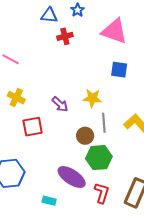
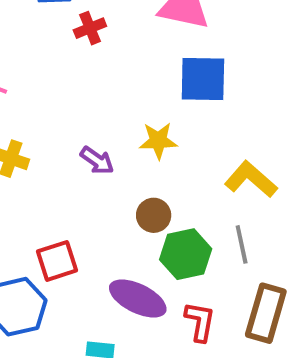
blue square: (119, 70) -> (203, 79), size x1.5
gray line: (104, 123) -> (242, 244), moved
red square: (33, 127) -> (57, 261), moved

